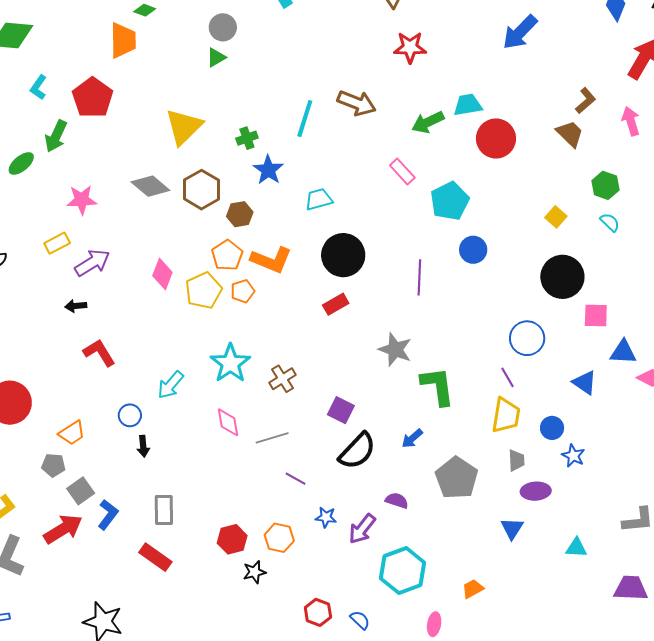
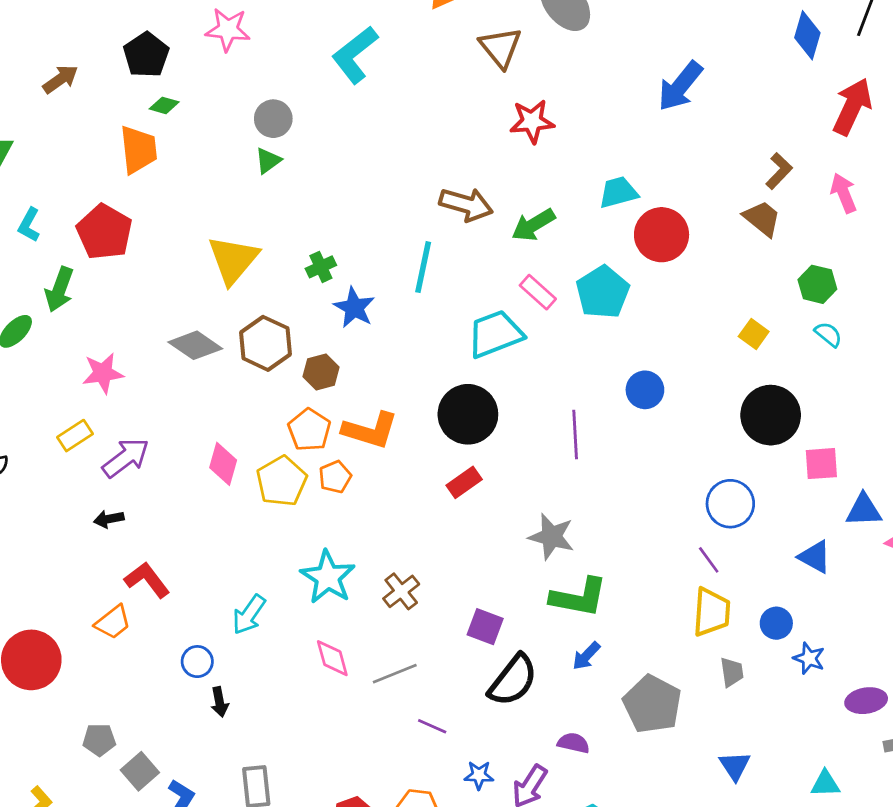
cyan line: (305, 119) -> (423, 267), moved
green arrow: (428, 122) -> (533, 225), moved
cyan trapezoid: (319, 199) -> (495, 334), moved, size x1.5
cyan pentagon: (450, 201) -> (603, 292), moved
green L-shape: (438, 386) -> (579, 597), moved, turned 114
orange trapezoid: (72, 433) -> (113, 622), moved
purple ellipse: (536, 491) -> (866, 701), moved

